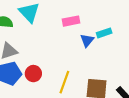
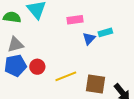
yellow line: (64, 82) -> (66, 76), turned 45

